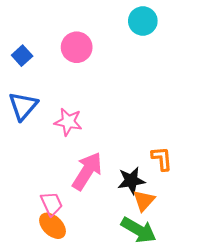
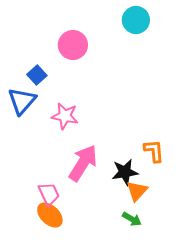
blue square: (22, 56) -> (37, 75), moved
green arrow: (139, 230) -> (132, 219), size x0.6

